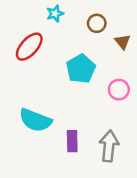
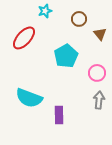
gray arrow: (109, 146) -> (99, 100), moved, size x0.7

